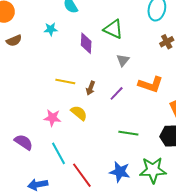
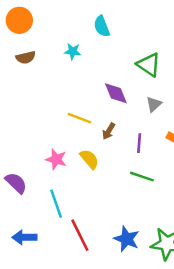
purple diamond: (86, 43) -> (116, 93), moved, turned -35
purple line: (117, 93) -> (139, 143), turned -49
green line: (128, 133) -> (142, 177), moved

